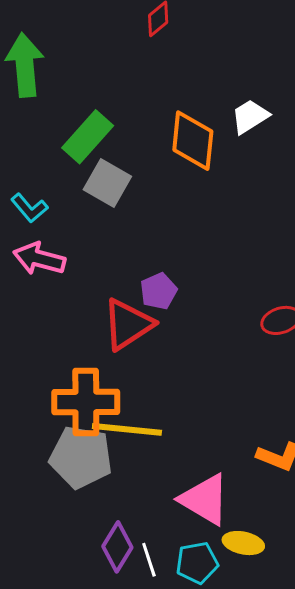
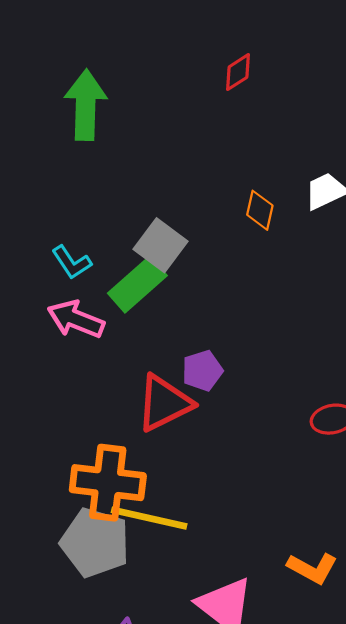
green rectangle: (88, 137) -> (137, 284), moved
orange diamond: (193, 141) -> (260, 210), size x0.6

